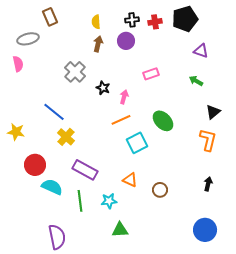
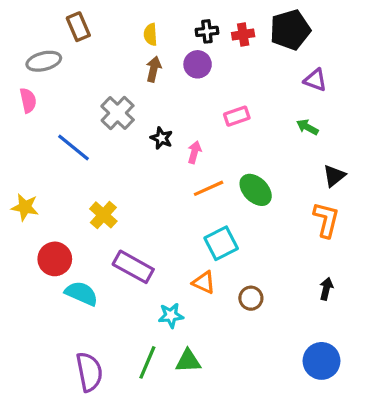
blue line: (54, 112) -> (74, 148), moved
orange line: (121, 120) -> (209, 188), moved
cyan square: (137, 143) -> (221, 243), moved
green line: (80, 201) -> (147, 362), moved, turned 30

